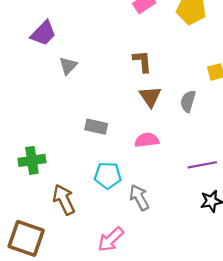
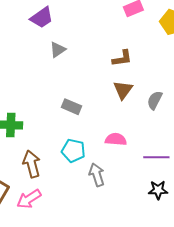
brown L-shape: (142, 61) -> (122, 58), turned 75
pink semicircle: (147, 140) -> (116, 139), moved
pink arrow: (111, 239) -> (29, 199), moved

